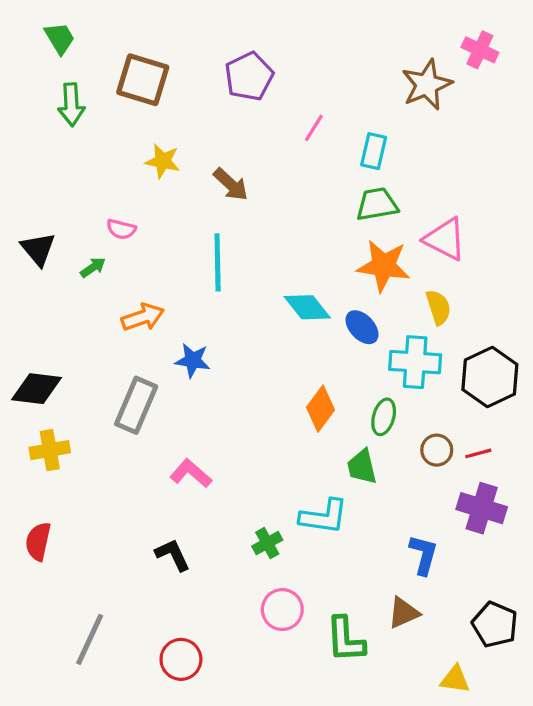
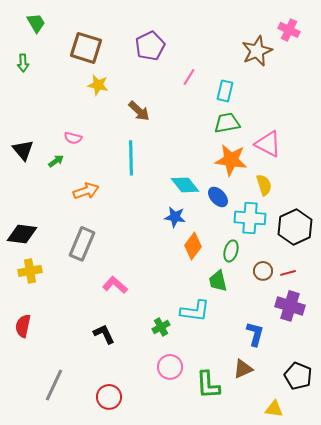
green arrow: (71, 105) -> (23, 63), moved, size x0.7
yellow star: (163, 161) -> (98, 85), moved
blue star: (193, 360) -> (175, 217), moved

